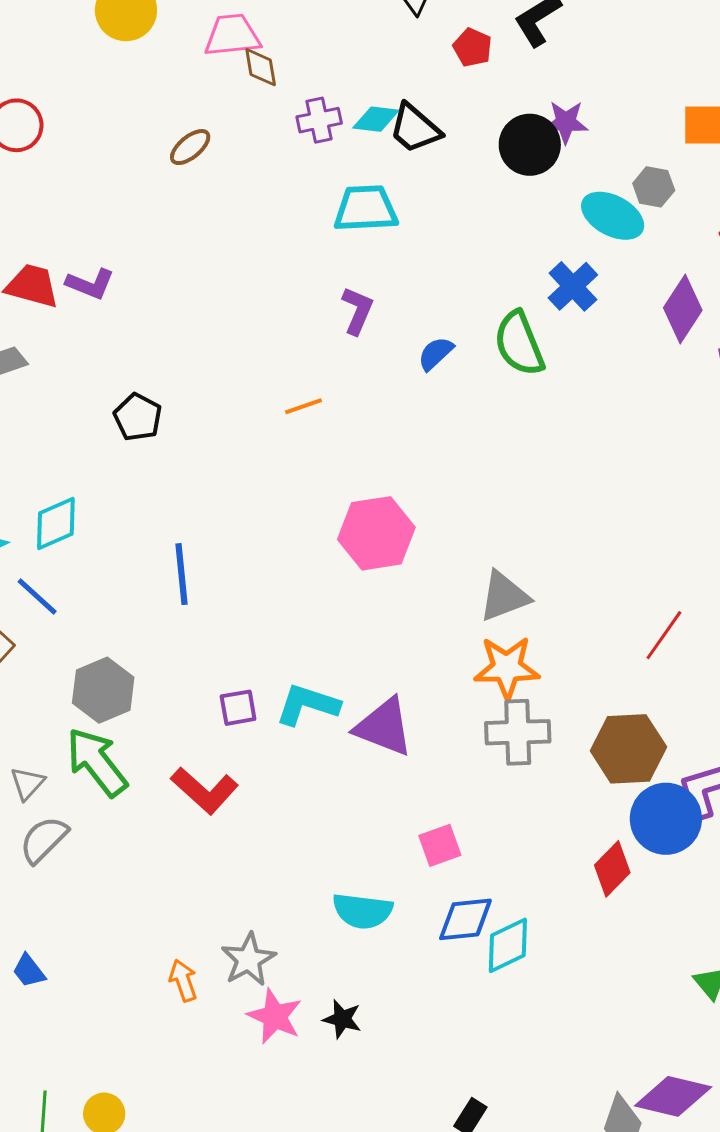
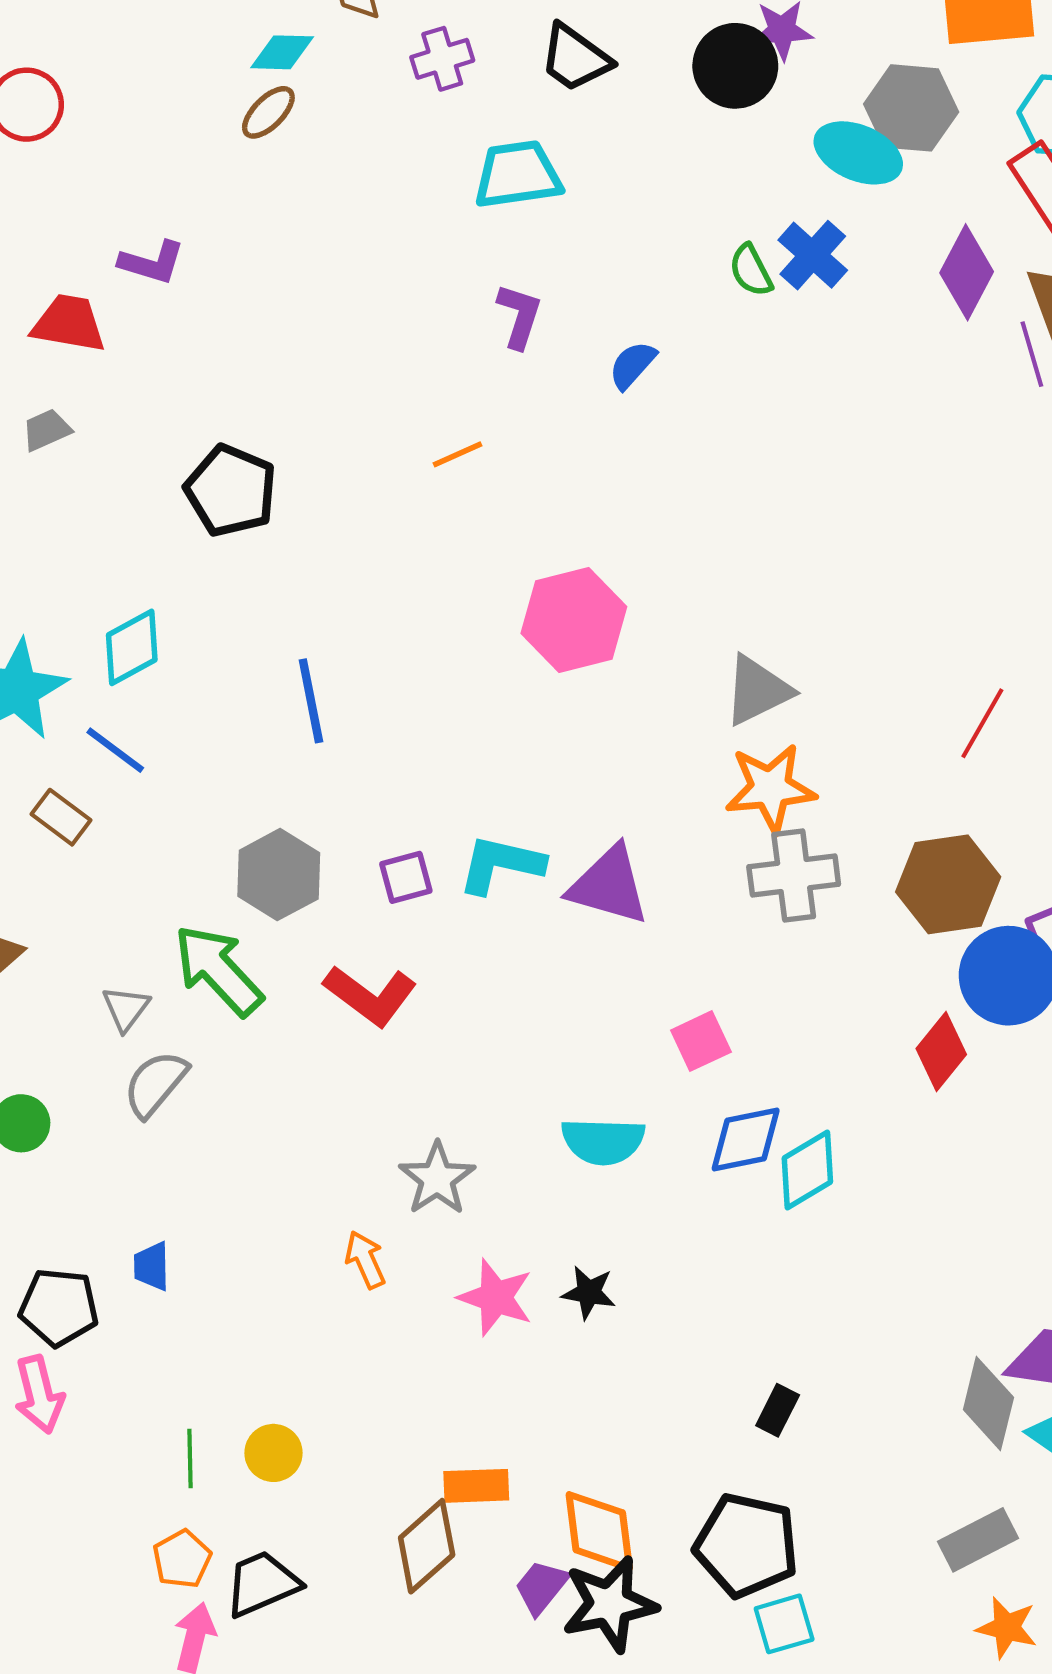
cyan diamond: (376, 119) -> (282, 52), moved
gray hexagon: (654, 187) -> (911, 108), size x1.6
purple L-shape: (90, 284) -> (152, 262), moved
green semicircle: (519, 344) -> (751, 270), moved, size x0.6
black pentagon: (138, 417) -> (231, 491), size x1.4
gray hexagon: (103, 690) -> (279, 875), moved
gray star: (248, 959) -> (437, 1179), moved
blue trapezoid: (29, 971) -> (152, 1266), turned 42

